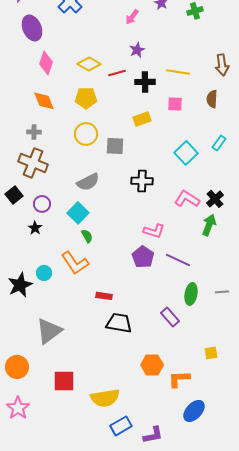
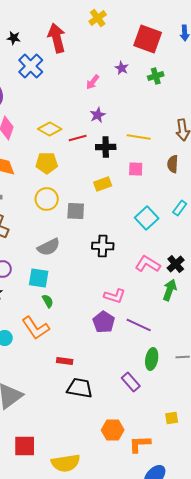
cyan square: (78, 213) -> (39, 278), turned -35

